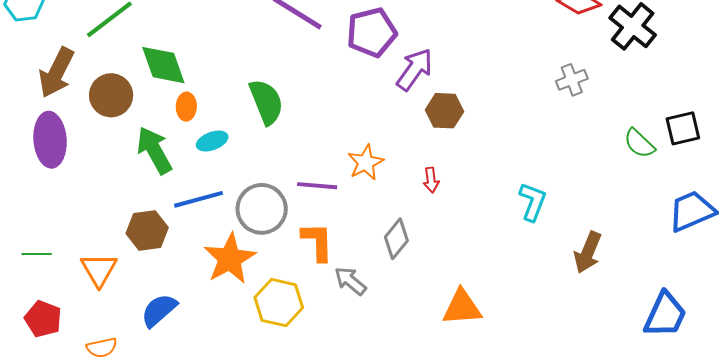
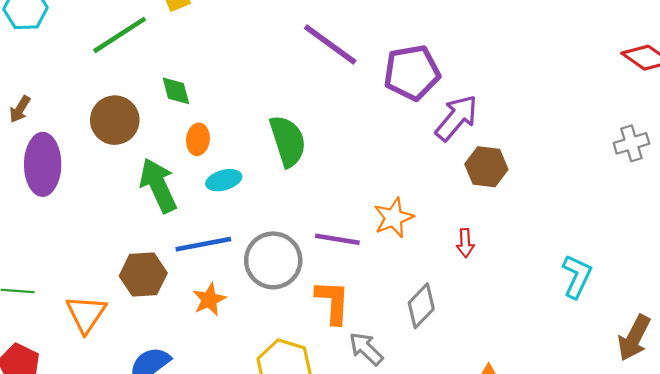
green diamond: (163, 65) -> (176, 91), size x0.6
brown arrow: (57, 73) -> (20, 109), moved, size x0.5
orange star: (230, 259) -> (209, 300), moved, size x0.6

